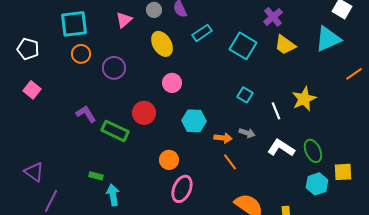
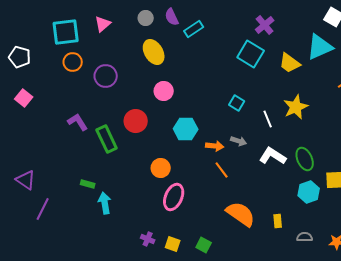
pink triangle: (124, 20) -> (103, 24), moved
cyan rectangle: (202, 33) -> (194, 29), moved
yellow trapezoid: (285, 45) -> (290, 63), moved
cyan square: (243, 46) -> (251, 54), moved
green rectangle: (115, 131) -> (107, 139), turned 40

